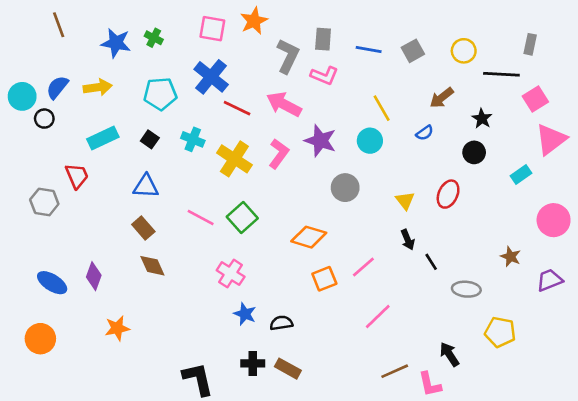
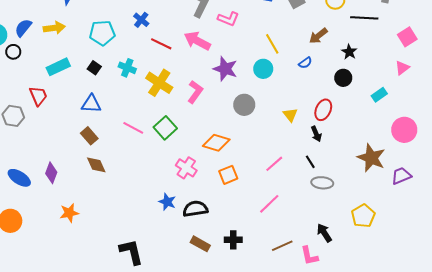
blue cross: (211, 77) -> (141, 20), size x0.6
pink square: (535, 99) -> (407, 37), moved
pink triangle: (551, 139) -> (402, 68), size x0.6
pink L-shape: (279, 154) -> (195, 92), moved
black arrow: (408, 240) -> (316, 134), moved
brown star: (511, 257) -> (371, 158), size x1.8
pink line: (363, 267) -> (274, 164), moved
pink cross: (231, 274) -> (186, 168), moved
gray ellipse: (466, 289) -> (322, 183), moved
black semicircle: (281, 323) -> (195, 209), size x1.4
yellow pentagon: (500, 332) -> (363, 216), turned 30
black cross: (253, 363) -> (233, 240), moved

